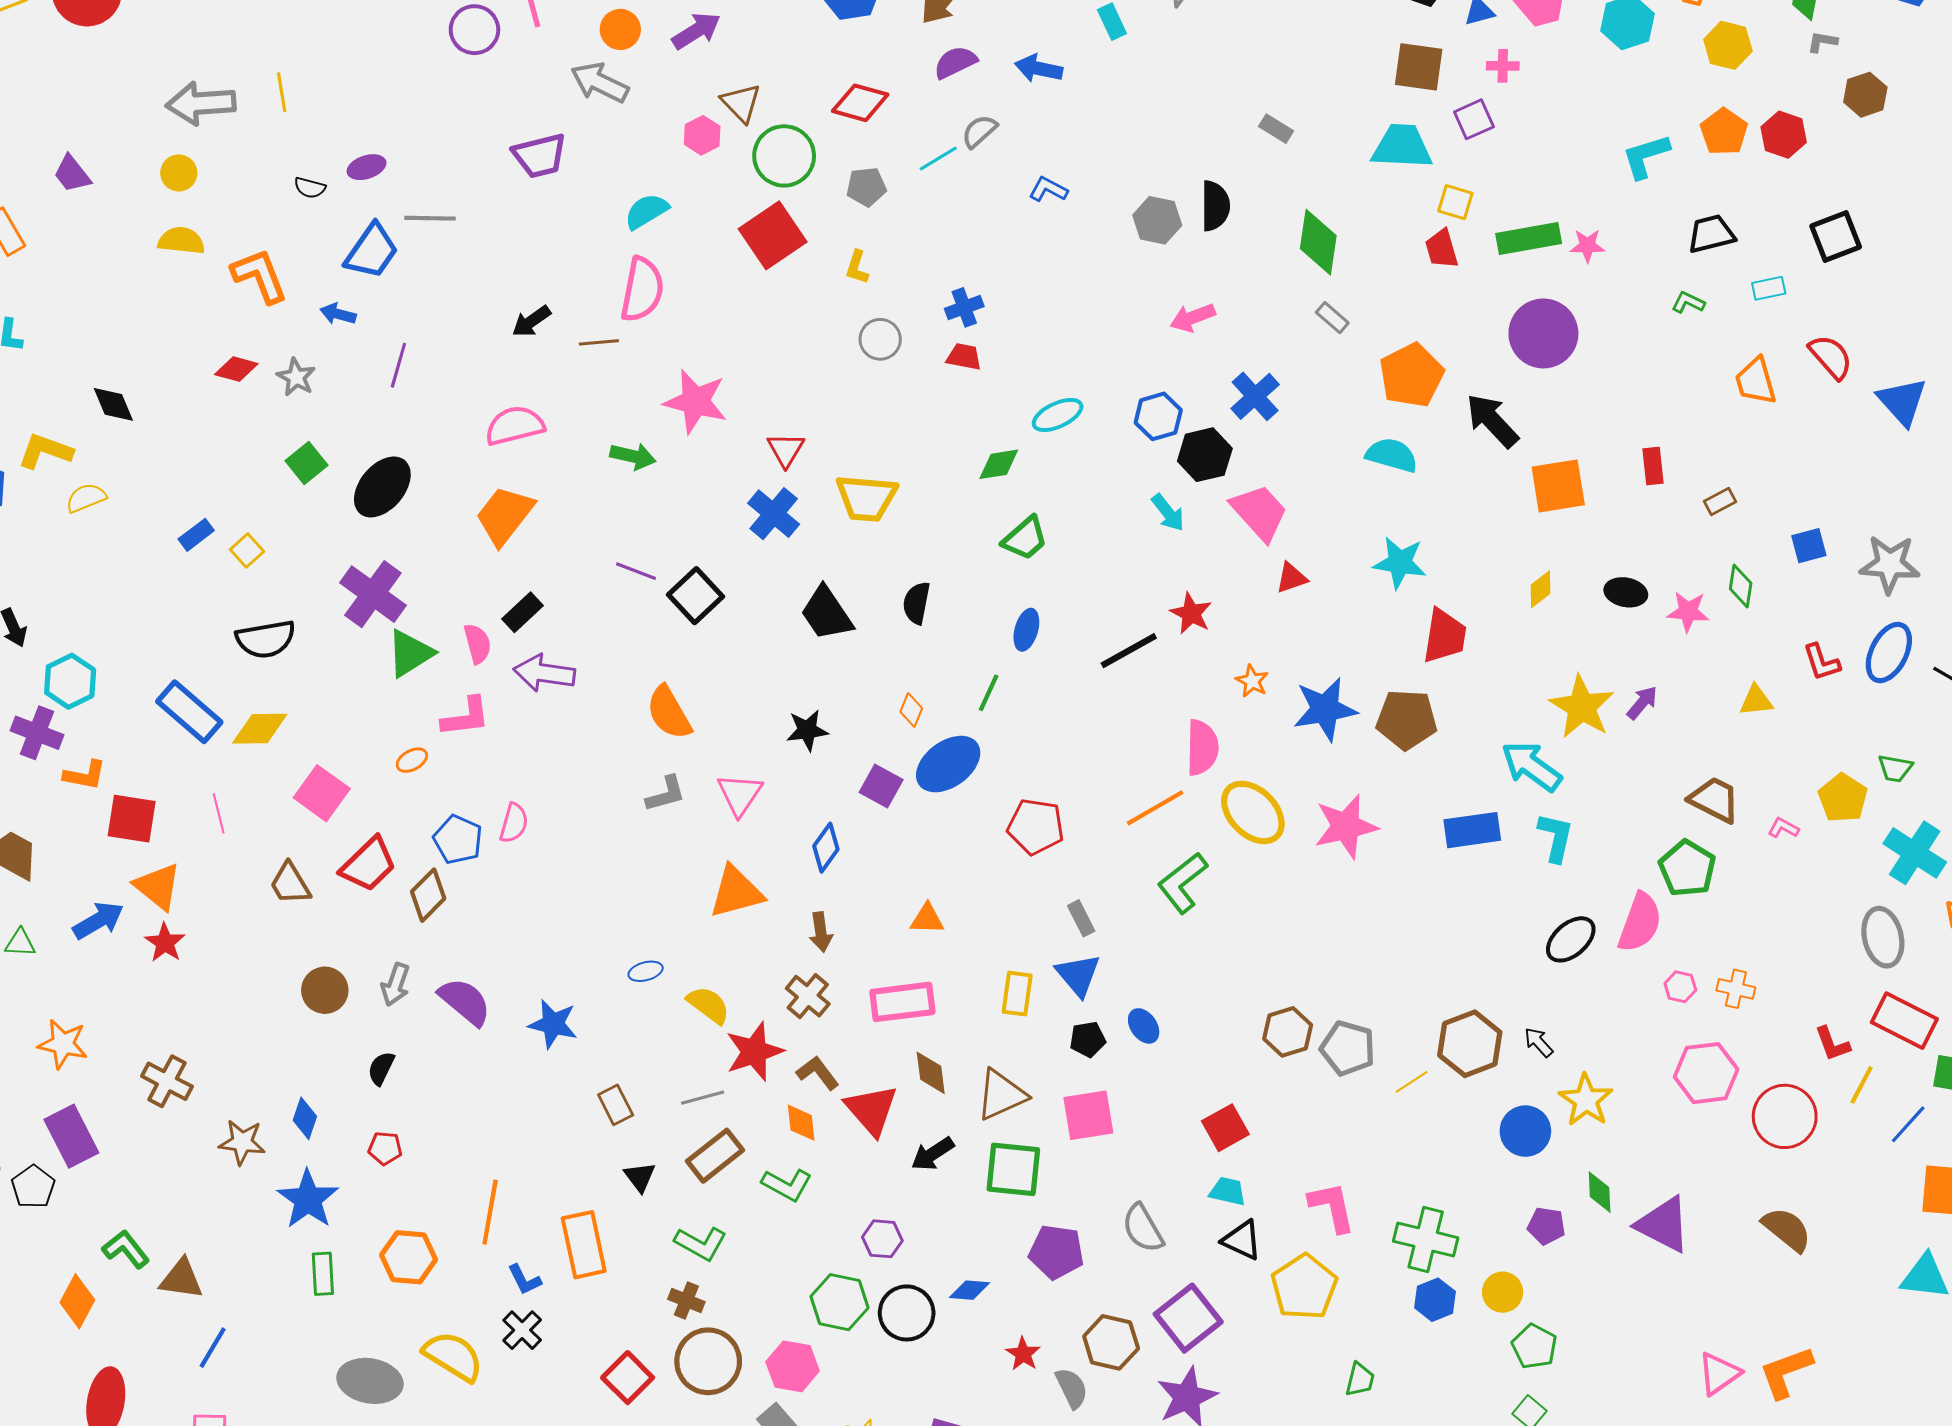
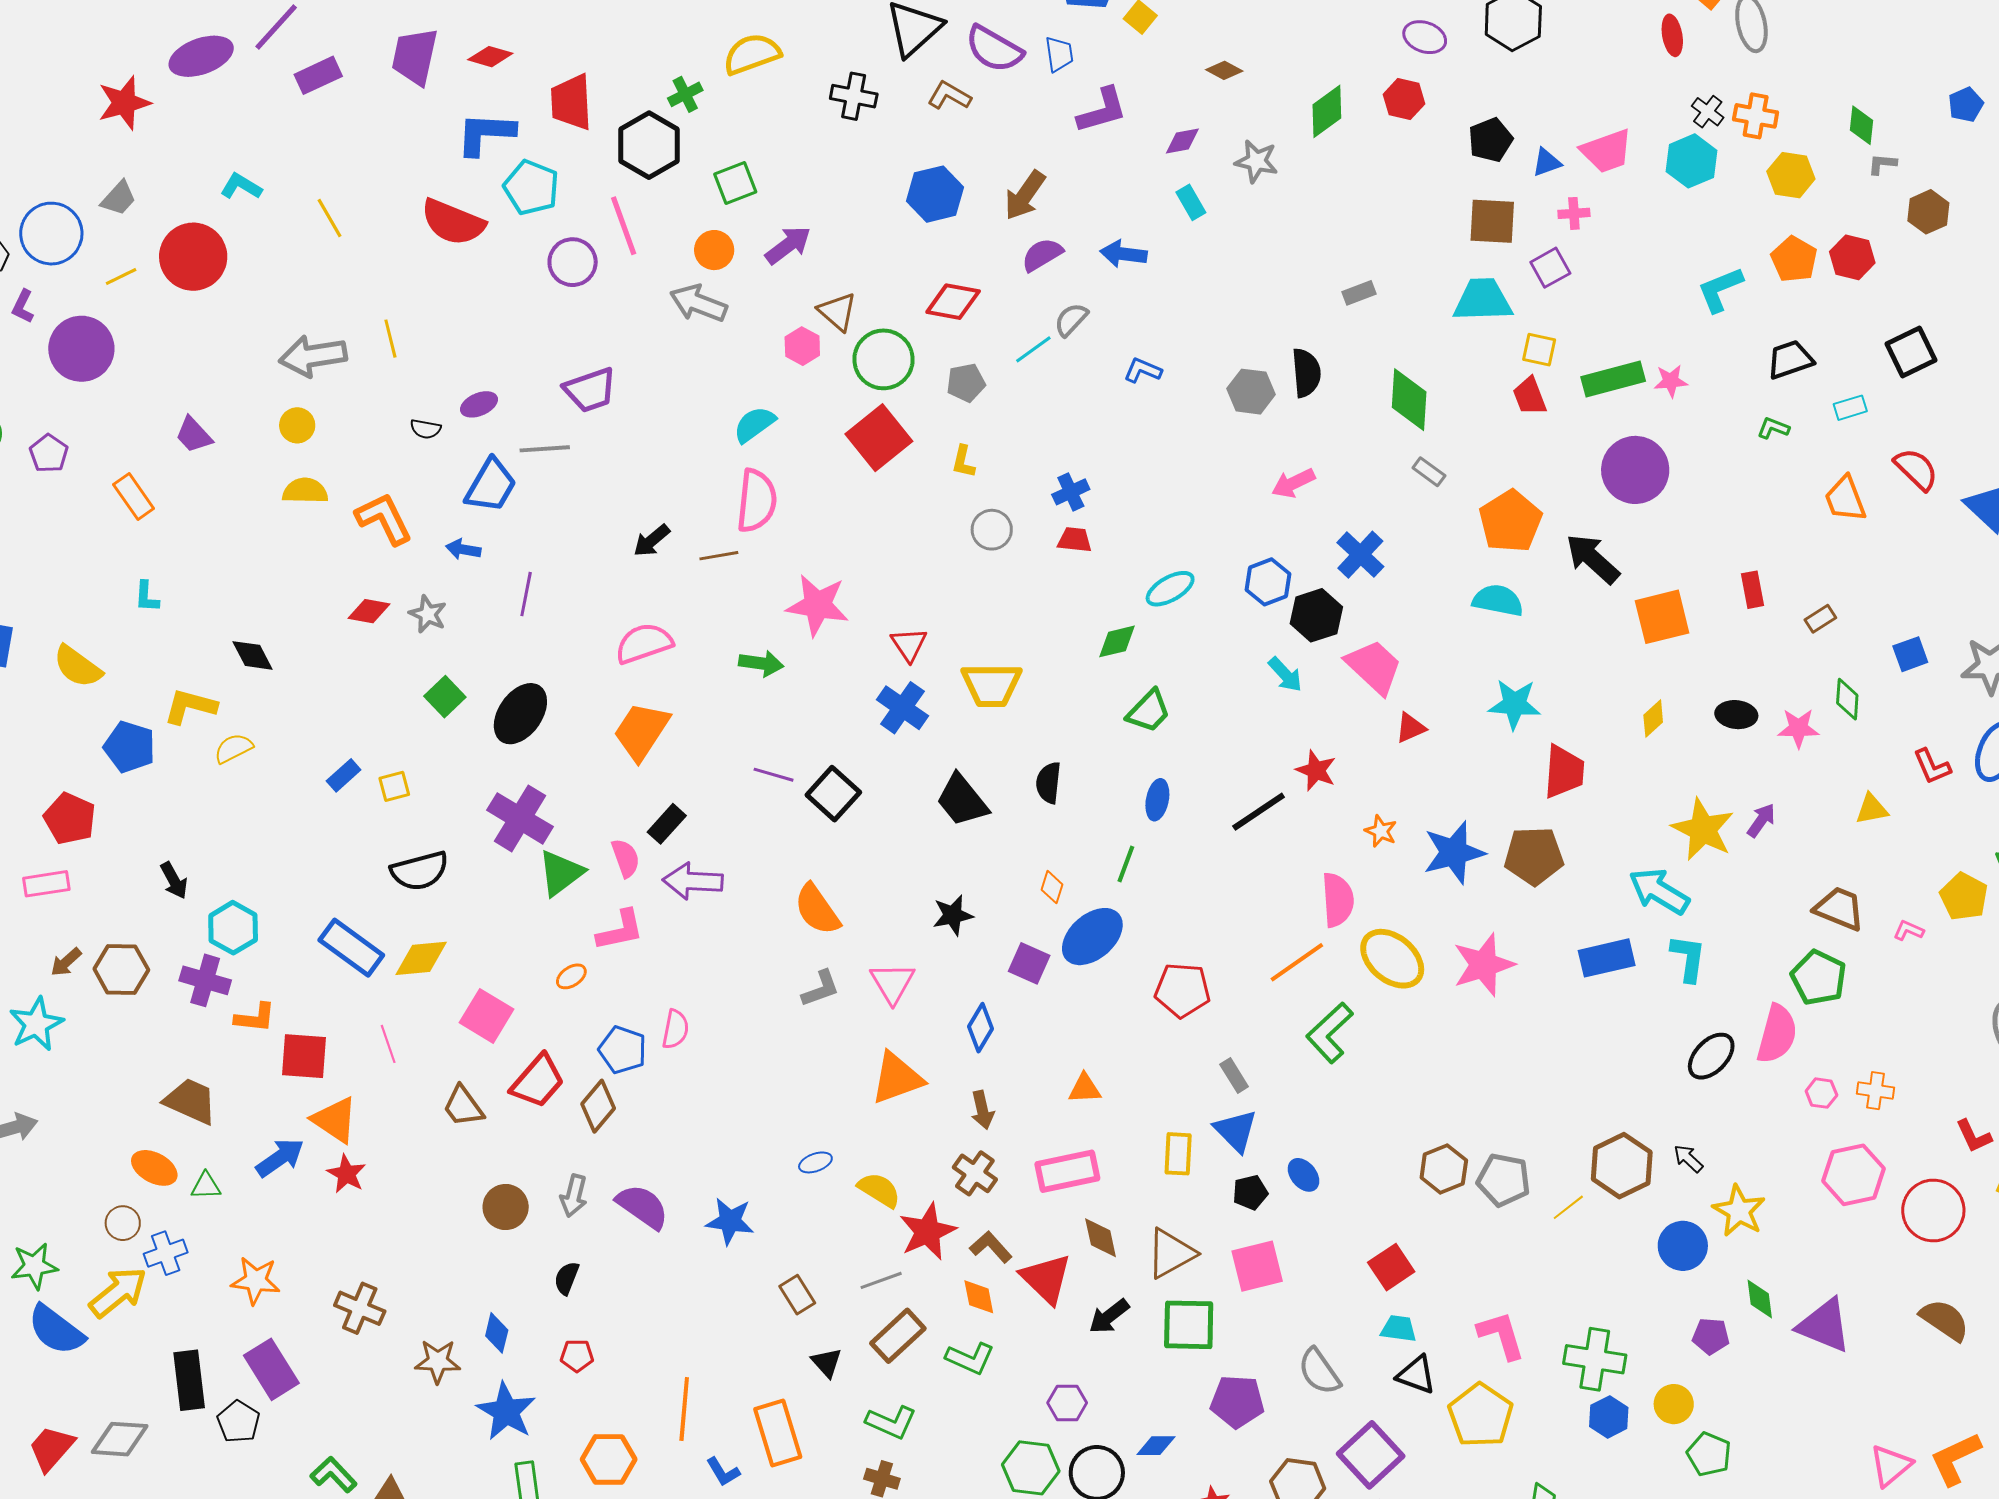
gray rectangle: (1276, 129) -> (1359, 293), turned -48
purple trapezoid: (540, 156) -> (590, 390), moved
yellow square: (247, 550) -> (394, 786), turned 32

